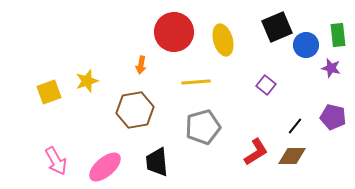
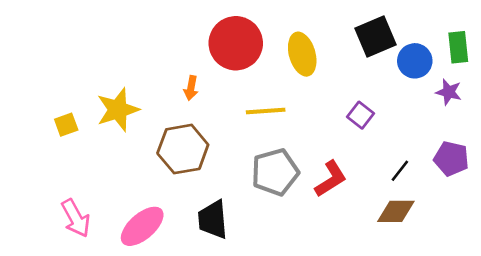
yellow star: (87, 81) -> (118, 110), size x1.4
yellow square: (49, 92) -> (66, 125), size x0.7
red L-shape: (256, 152) -> (331, 179), moved

